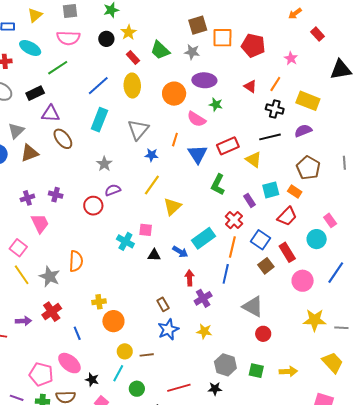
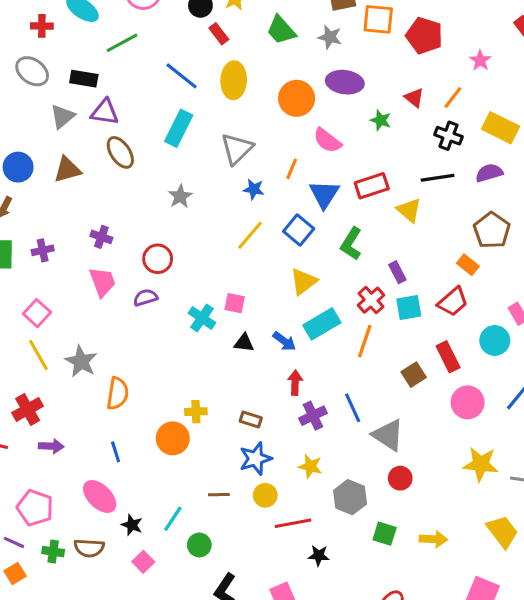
red rectangle: (133, 58) -> (219, 34), moved
blue line: (98, 86) -> (182, 76), turned 75
black rectangle: (35, 93) -> (84, 79), turned 30
green star: (216, 105) -> (381, 120), moved
gray triangle: (16, 131) -> (63, 116), moved
purple semicircle: (113, 190) -> (145, 298), moved
cyan square: (271, 190) -> (409, 307), moved
purple cross: (27, 198) -> (43, 250), moved
yellow triangle: (172, 207) -> (304, 282), moved
pink trapezoid: (40, 223) -> (102, 282), moved
blue square: (261, 240) -> (299, 230), moved
orange semicircle: (76, 261) -> (118, 393), moved
blue line: (226, 274) -> (353, 408), moved, turned -42
yellow cross: (99, 302) -> (196, 412), moved
brown rectangle: (163, 304) -> (251, 419), turned -48
red cross: (52, 312) -> (28, 409), moved
purple arrow: (23, 321) -> (51, 446), moved
yellow circle: (125, 351) -> (265, 495), moved
gray hexagon: (225, 365) -> (350, 497), moved
pink pentagon: (41, 374) -> (35, 508), moved
red line: (179, 388) -> (293, 523), moved

